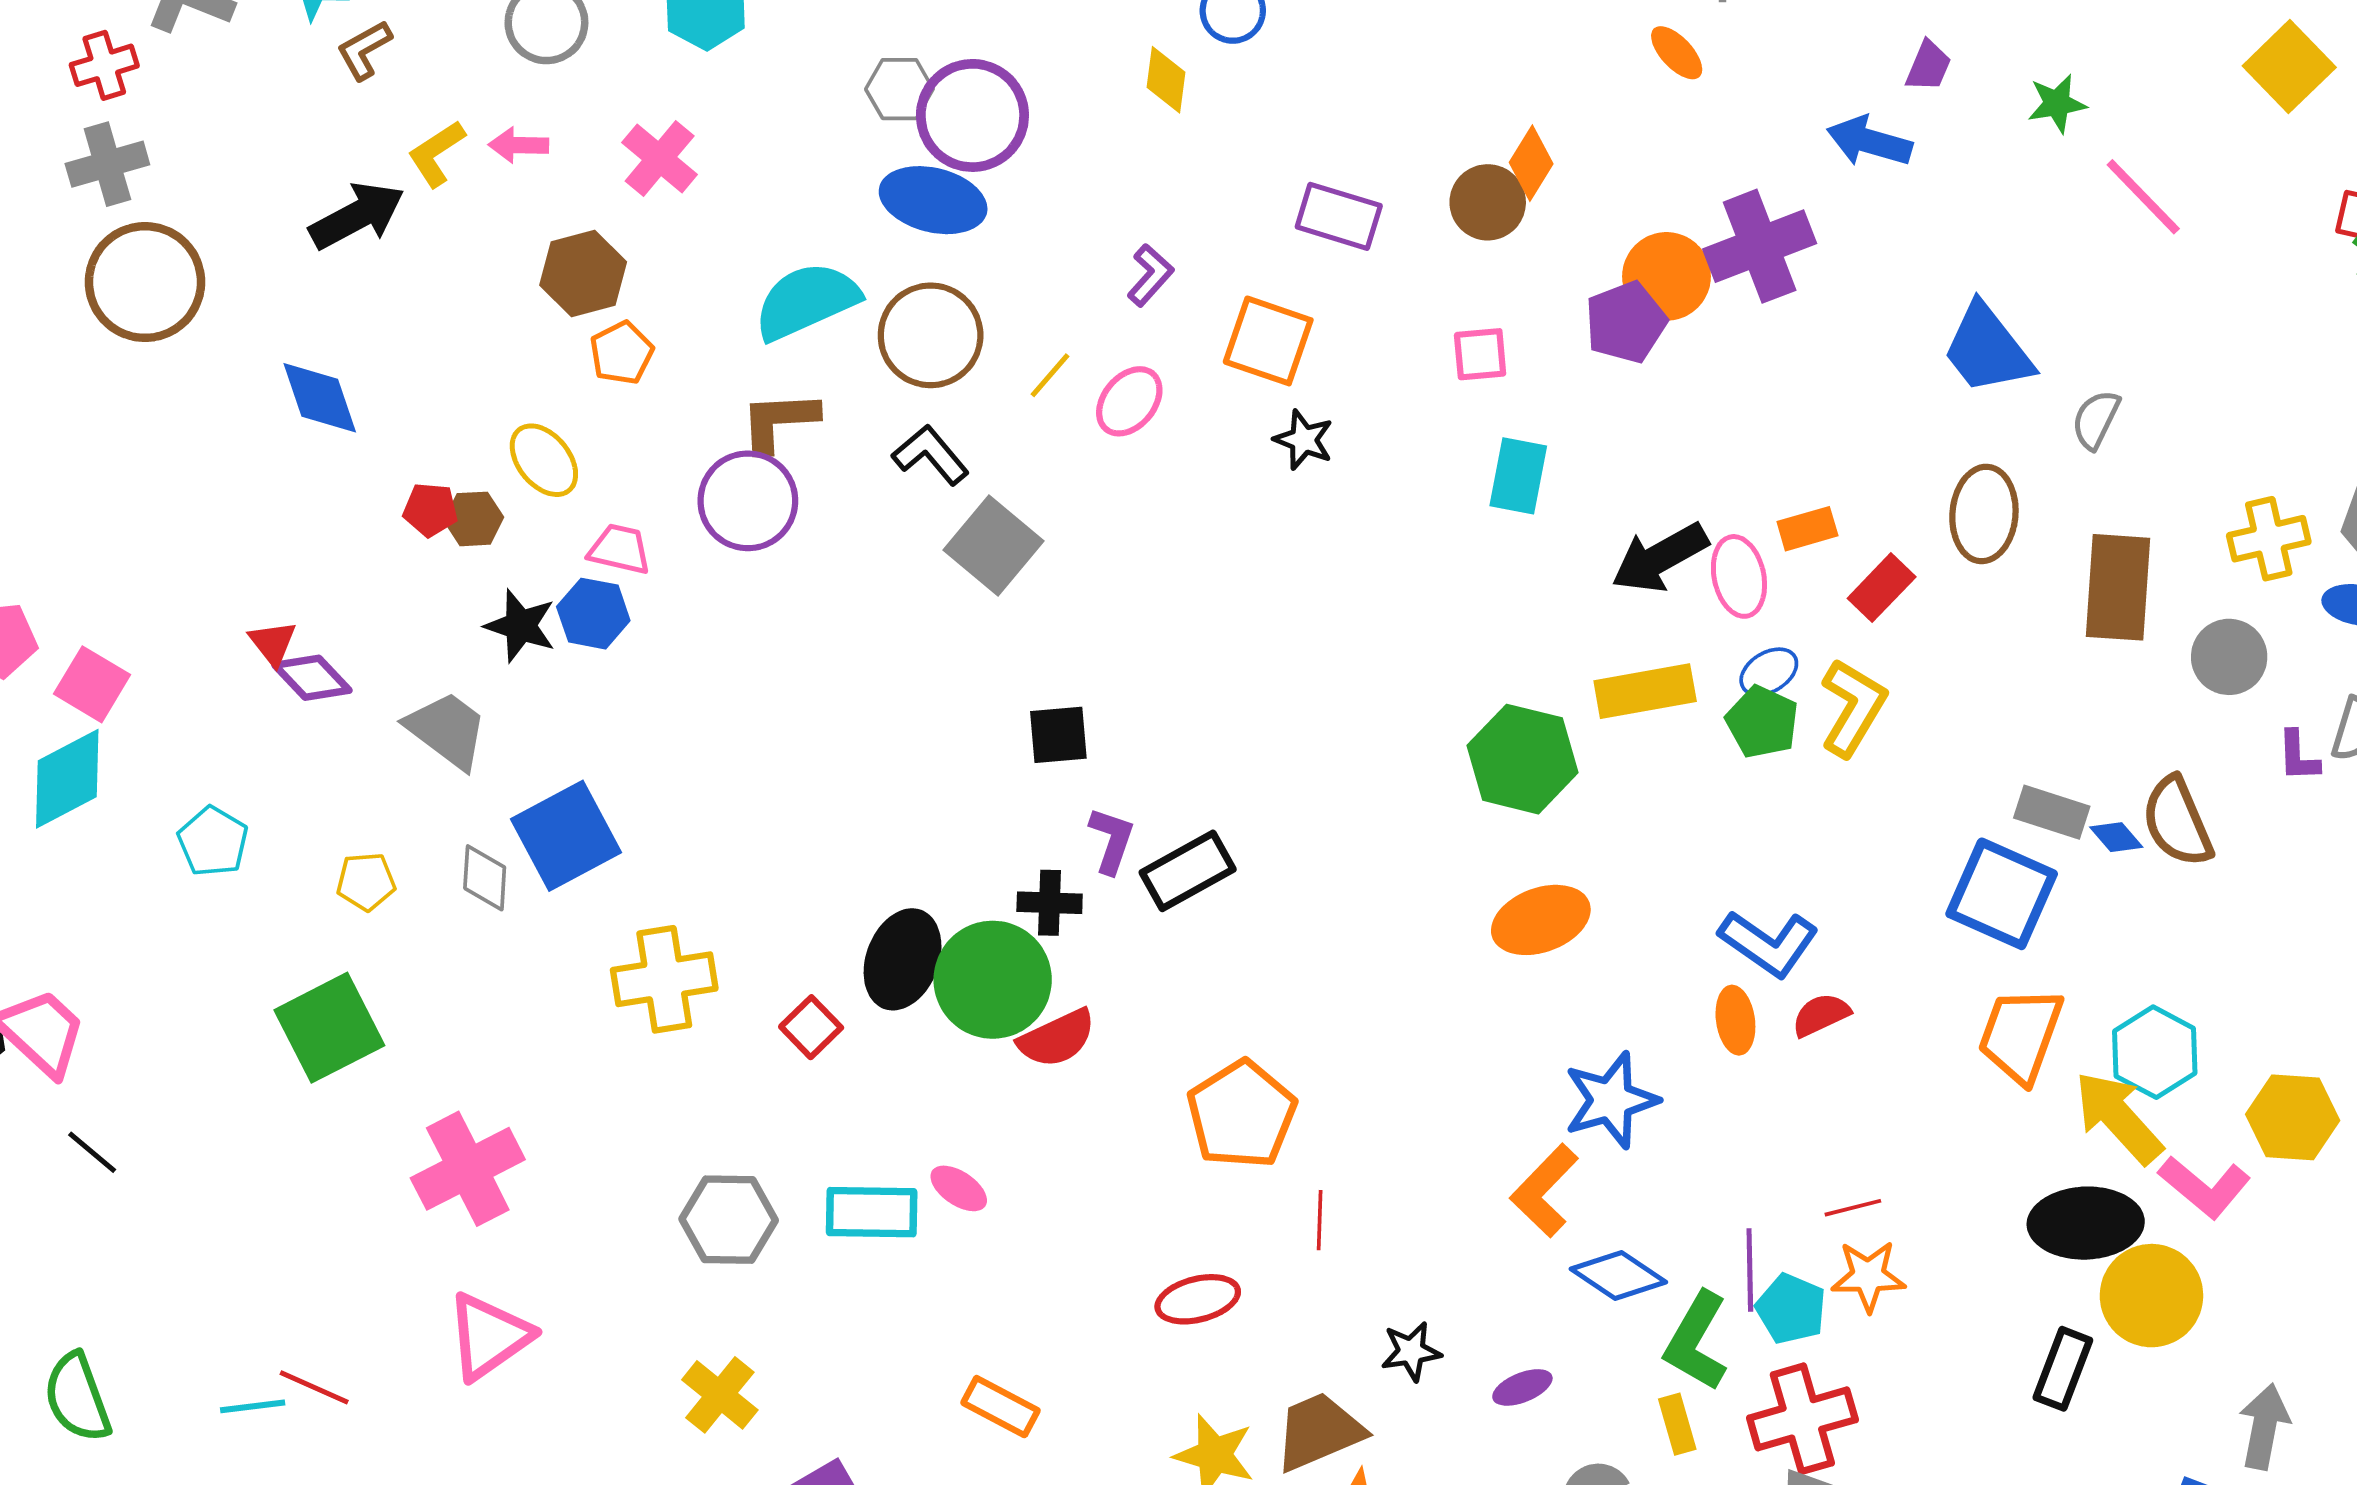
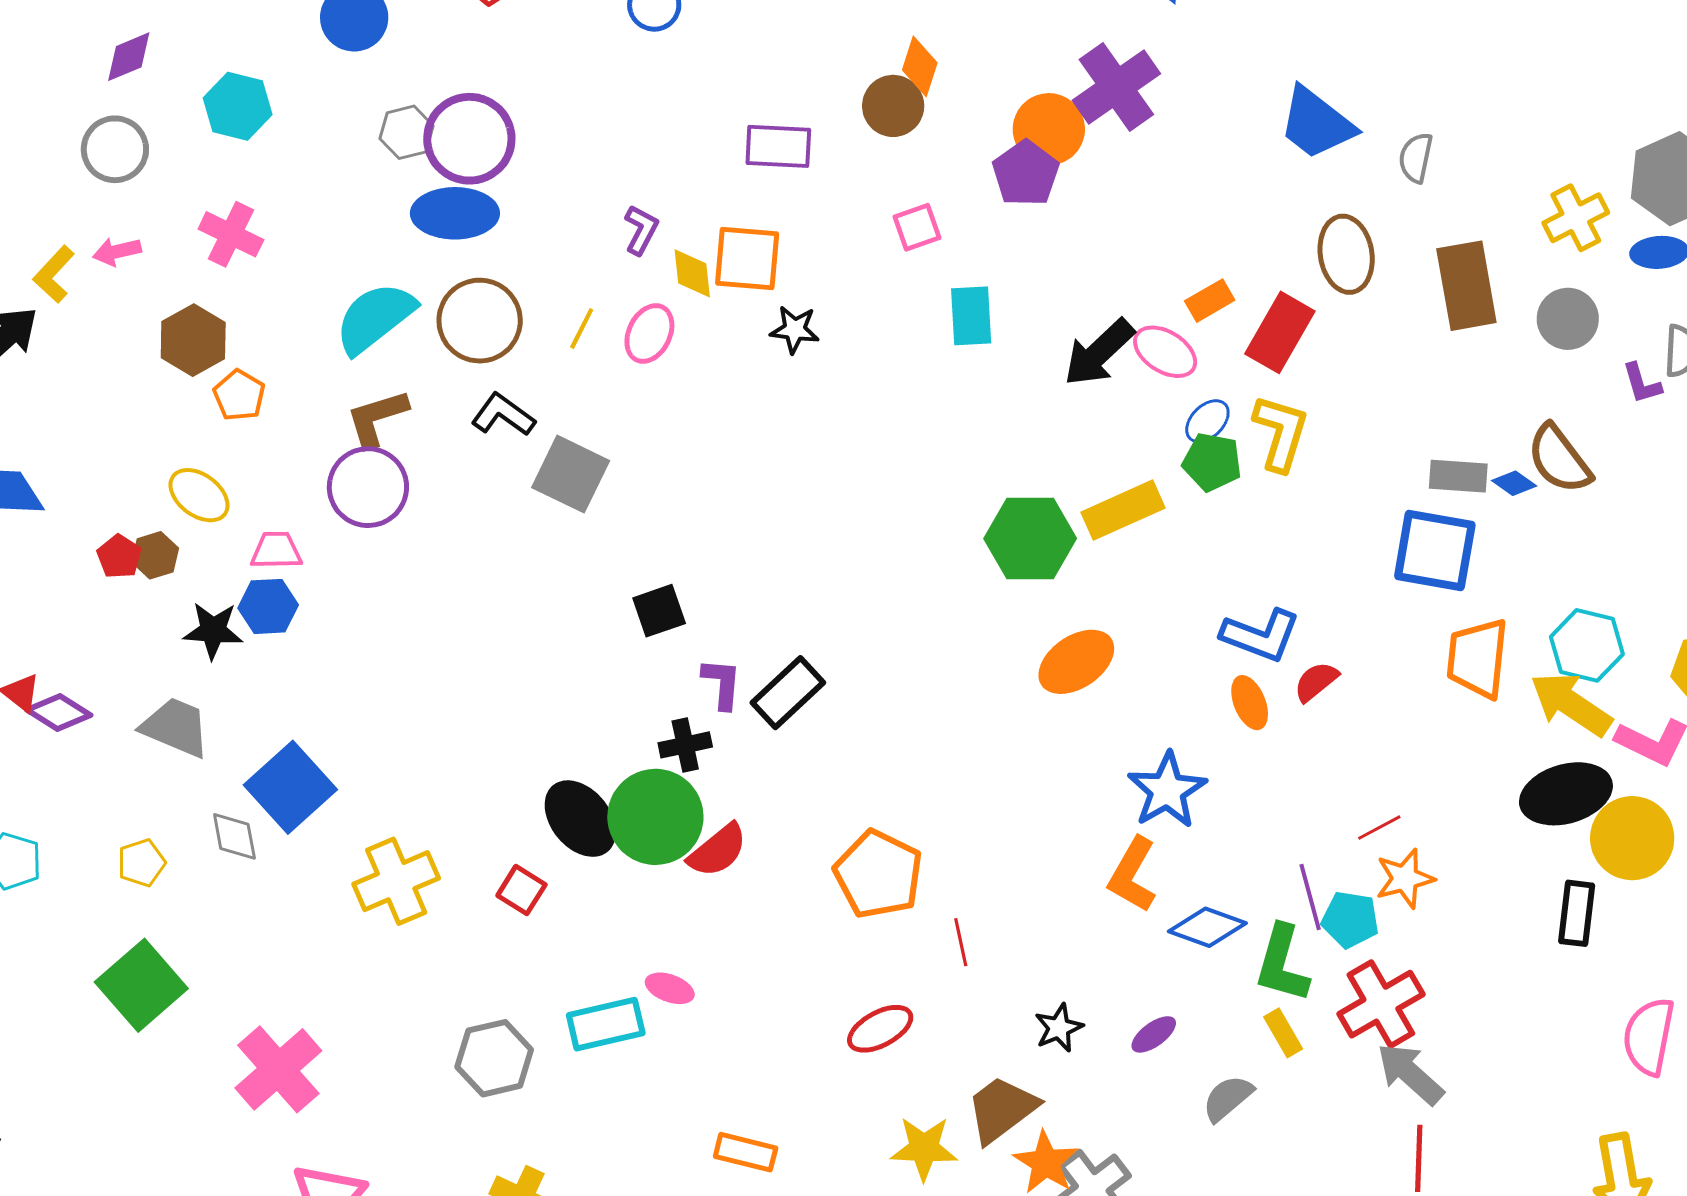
yellow diamond: (1166, 80) -> (692, 273), moved
red pentagon: (430, 510) -> (119, 557), turned -30
pink ellipse: (1739, 576) -> (1165, 352), turned -32
red rectangle: (1882, 588) -> (1280, 332), size x1.4
yellow rectangle: (1645, 691) -> (1123, 510), moved
black ellipse: (903, 959) -> (580, 819), turned -46

